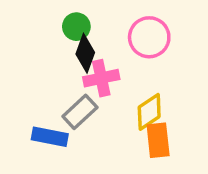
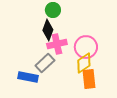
green circle: (76, 27) -> (53, 10), moved
pink circle: (149, 37) -> (86, 47), moved

